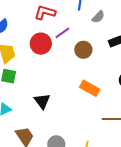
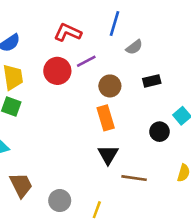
orange rectangle: (90, 88) -> (106, 118), moved, turned 36
black triangle: (42, 101) -> (108, 155), moved

